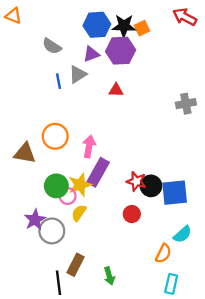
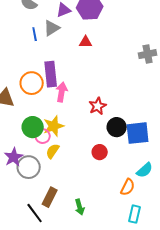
purple rectangle: (98, 172) -> (51, 74), moved, turned -35
red star: (136, 181) -> (98, 106), moved, turned 30
black line: (59, 283) -> (35, 213), turned -30

